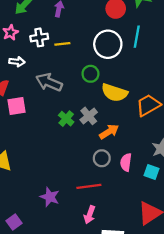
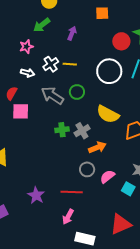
white cross: (39, 37) -> (51, 64), moved, turned -35
green circle: (90, 74) -> (77, 92), moved
green cross: (66, 119) -> (62, 130), turned 32
pink semicircle: (126, 162) -> (107, 177), turned 35

